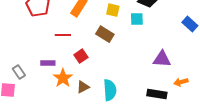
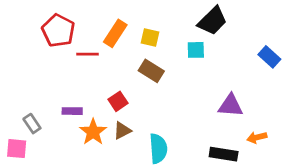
yellow square: (113, 10) -> (150, 37), moved
red line: (63, 35) -> (87, 54), moved
brown triangle: (83, 87) -> (122, 131), moved

